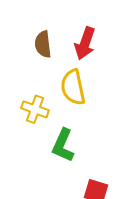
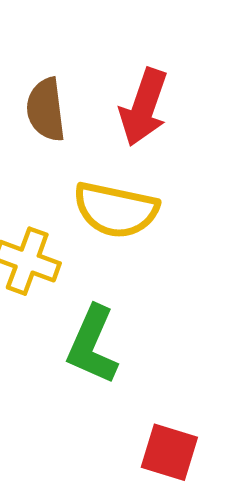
yellow semicircle: (73, 87) -> (116, 210), turned -66

